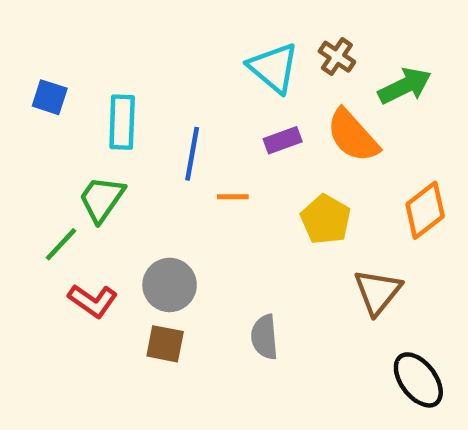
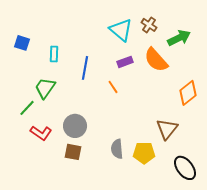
cyan rectangle: (122, 122) -> (54, 54), size x0.7
orange line: (233, 197) -> (113, 87), moved, turned 56
yellow pentagon: (326, 219) -> (144, 153), moved, turned -30

